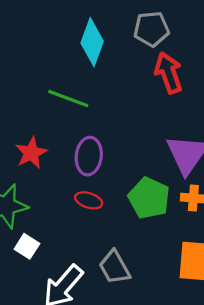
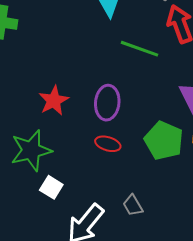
green line: (68, 98) -> (139, 49), moved
gray trapezoid: (114, 267) -> (133, 205), size x0.7

